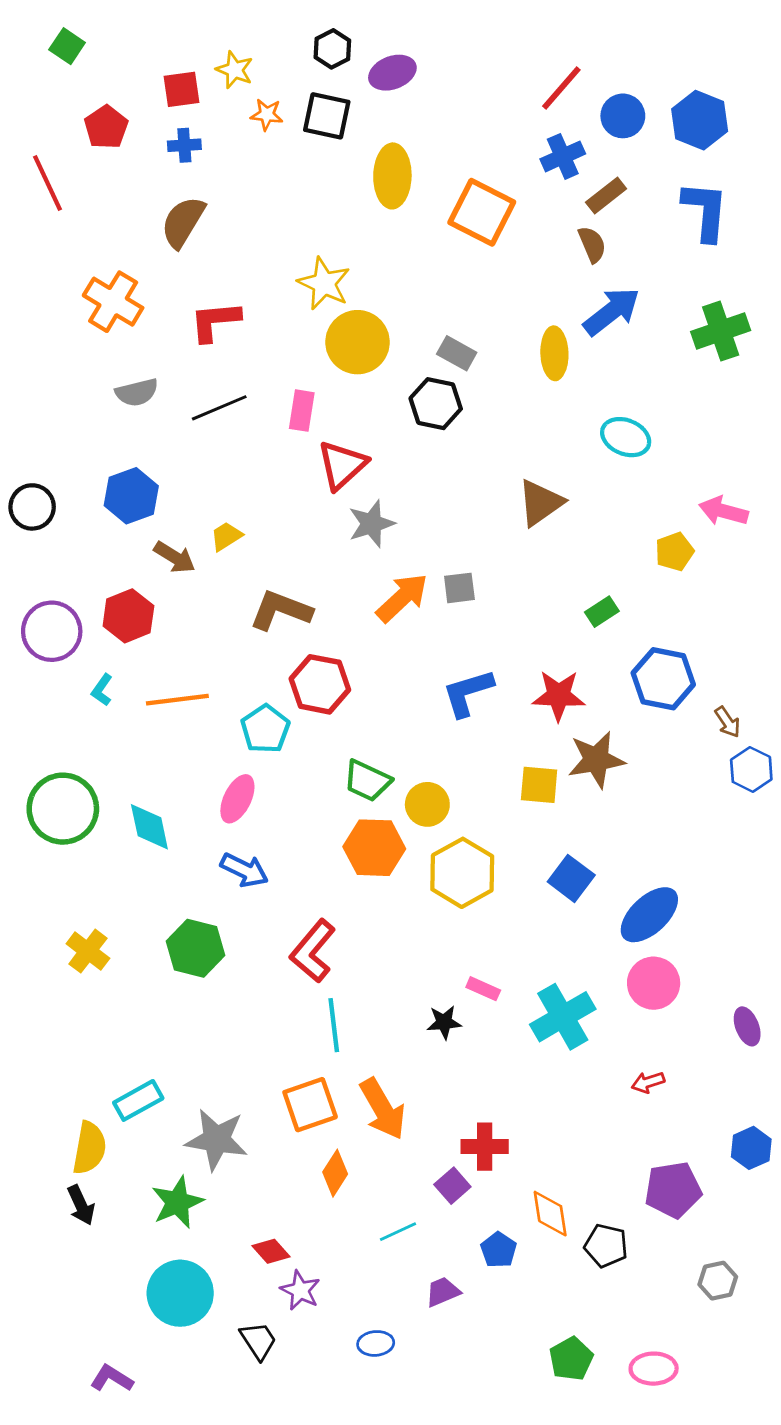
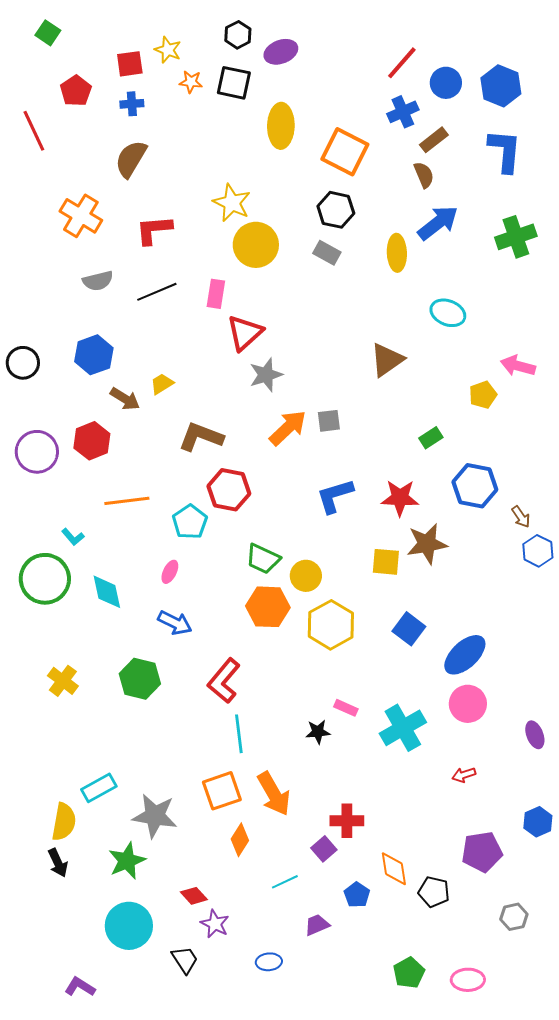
black hexagon: (436, 404) -> (336, 210), moved
cyan L-shape: (102, 690) -> (73, 537), moved, turned -75
pink ellipse: (237, 799) -> (170, 572), size x0.7

